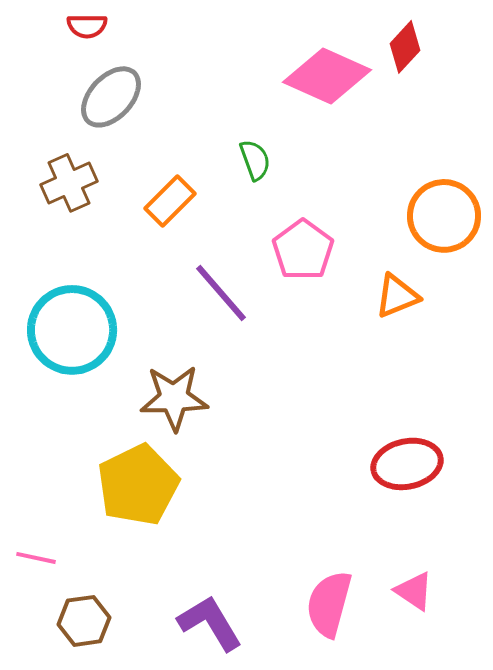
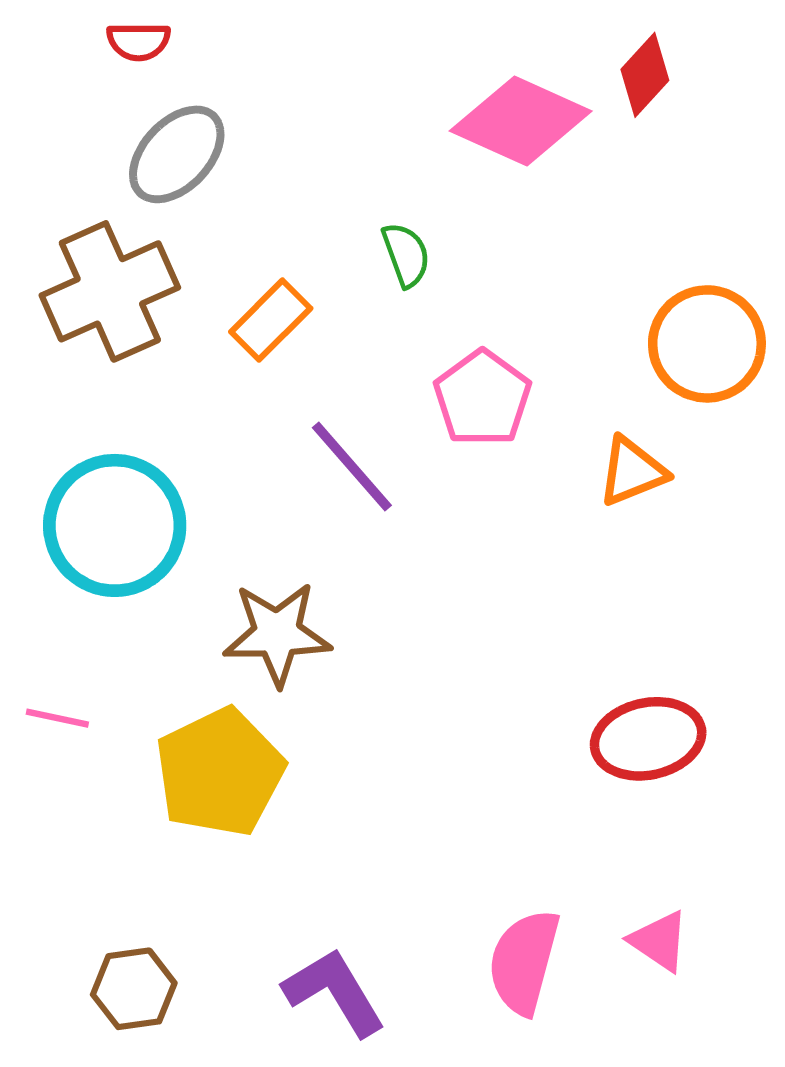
brown cross: (69, 183) -> (110, 291), size x1.5
pink line: (36, 558) -> (57, 718), moved

